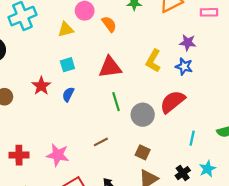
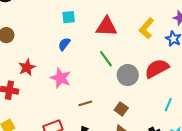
red star: (41, 86) -> (27, 67), moved
green line: (116, 102) -> (106, 59), turned -30
brown line: (101, 142) -> (85, 103), moved
pink star: (58, 155) -> (61, 78), moved

